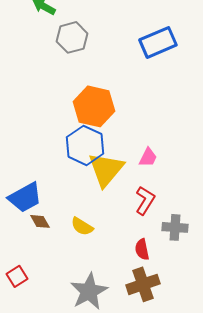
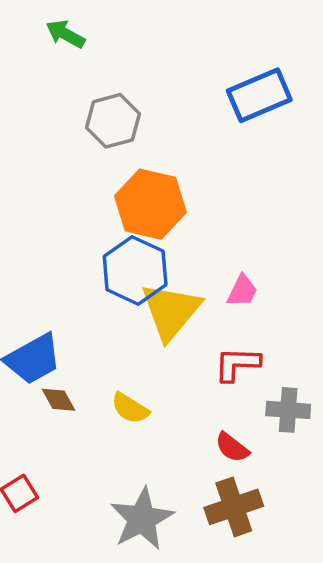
gray hexagon: (72, 37) -> (113, 121), moved
red L-shape: (145, 200) -> (237, 364), turned -120
red semicircle: (142, 249) -> (232, 447), turned -40

